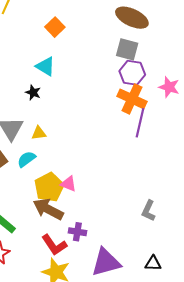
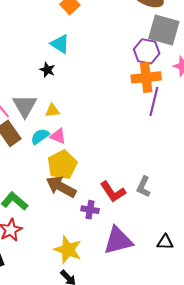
gray square: (127, 49) -> (164, 30), moved, size x1.4
orange cross: (132, 99) -> (146, 77), turned -32
pink triangle: (68, 184) -> (58, 136), moved
gray L-shape: (148, 211) -> (143, 187), moved
red L-shape: (54, 245) -> (113, 192), moved

